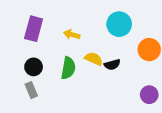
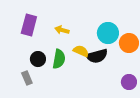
cyan circle: (119, 24) -> (108, 33), moved
black semicircle: (112, 65) -> (97, 56), size x1.5
black circle: (34, 67) -> (38, 59), moved

